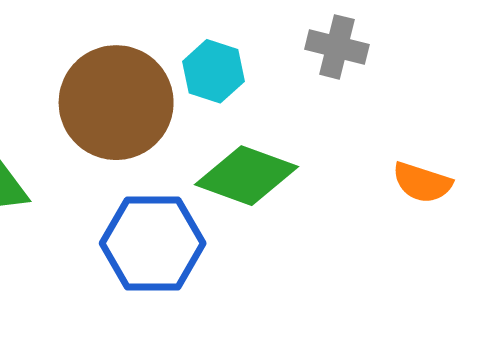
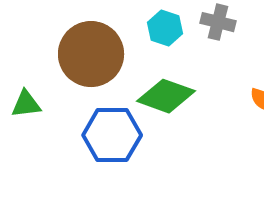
cyan hexagon: (213, 71) -> (165, 28), moved

